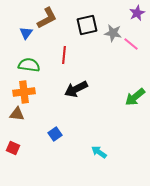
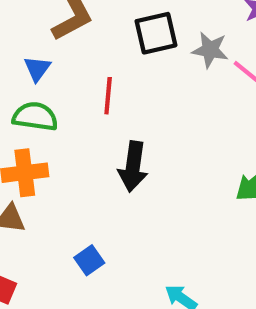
blue triangle: (26, 33) -> (37, 69), moved
black arrow: (76, 89) -> (133, 166), turned -55

